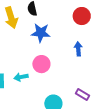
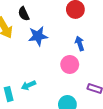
pink circle: (41, 64) -> (70, 64), moved

